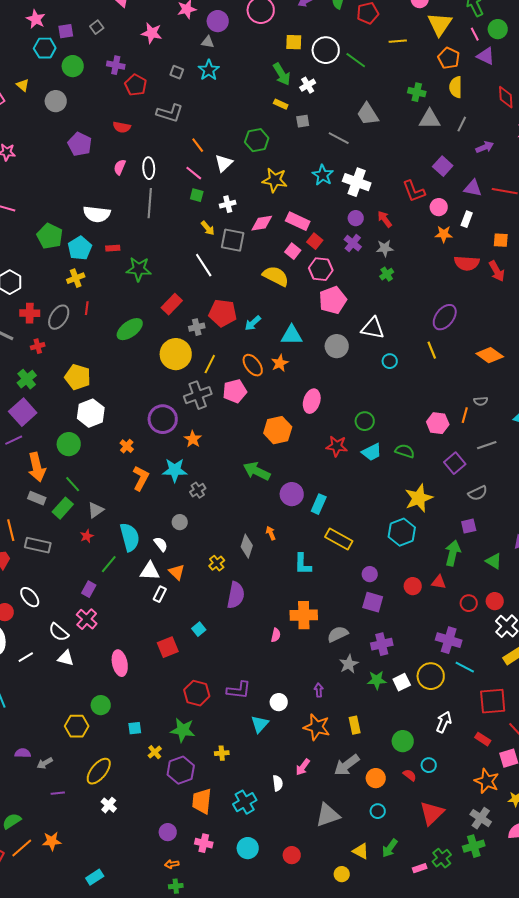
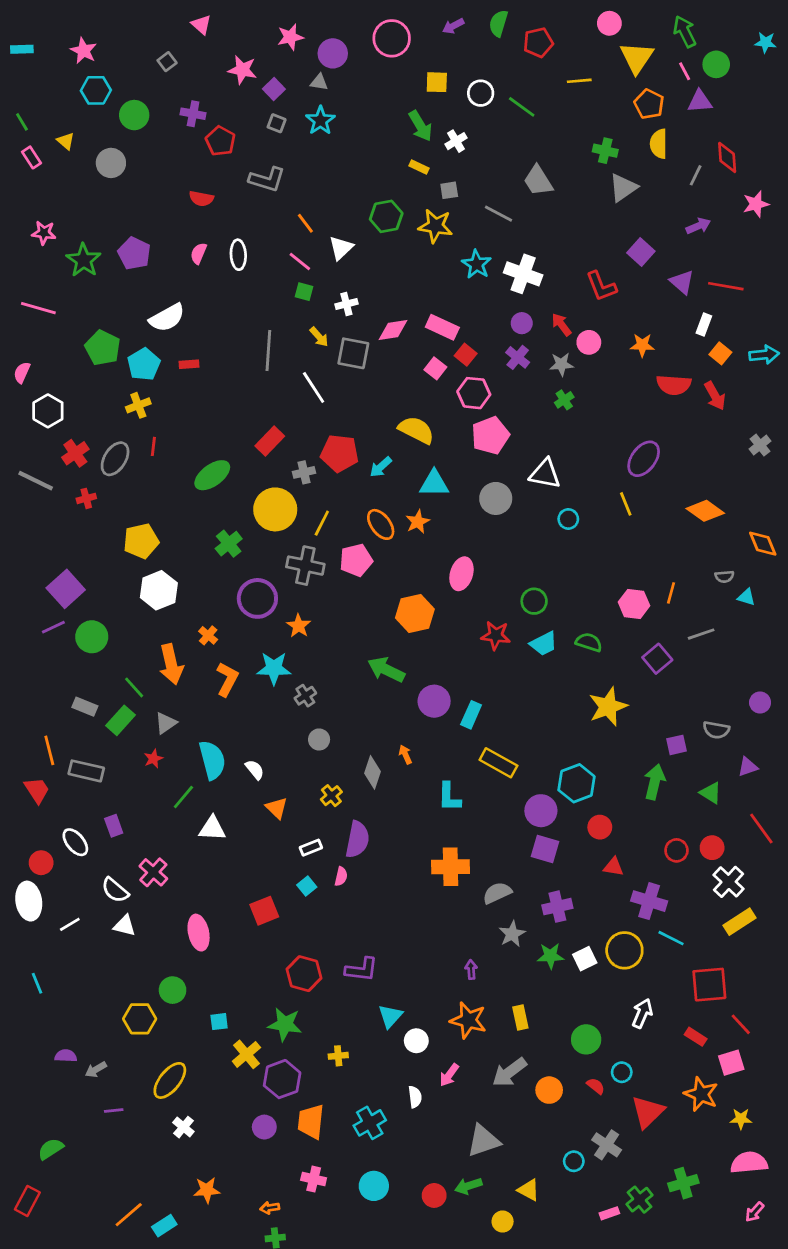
purple square: (66, 31) -> (274, 89), moved, turned -35
white circle: (326, 50) -> (481, 93), size x0.7
purple triangle: (486, 56) -> (700, 101), turned -30
gray triangle: (430, 119) -> (623, 188), turned -35
gray line: (462, 124) -> (696, 175), moved
purple pentagon: (80, 144) -> (134, 253), moved
yellow star: (275, 180) -> (435, 226), moved
purple triangle: (473, 188) -> (682, 282), turned 30
gray line: (150, 203) -> (268, 351), moved
pink circle: (439, 207) -> (589, 342), moved
white semicircle: (97, 214) -> (167, 318), turned -36
white rectangle: (467, 219) -> (704, 325), moved
orange square: (501, 240) -> (720, 353), turned 35
green star: (139, 269) -> (84, 260), moved, turned 30
yellow semicircle: (276, 276) -> (416, 430), moved
red cross: (30, 313) -> (75, 453), turned -36
yellow pentagon: (78, 377) -> (141, 541), turned -30
green cross: (27, 379) -> (229, 544), moved
gray cross: (198, 395) -> (305, 566), turned 32
gray semicircle: (481, 401) -> (724, 577), moved
green circle: (69, 444) -> (92, 637), moved
orange arrow: (37, 467) -> (171, 664), moved
gray semicircle: (478, 493) -> (716, 730), moved, turned 36
gray circle: (180, 522) -> (319, 739), moved
cyan hexagon: (402, 532) -> (577, 783), moved
white triangle: (150, 571) -> (212, 828), moved
purple circle: (370, 574) -> (541, 811), size x1.5
red triangle: (439, 582) -> (613, 867), moved
purple rectangle: (89, 589) -> (114, 826), moved, turned -49
white rectangle: (160, 594) -> (311, 848), moved, turned 42
pink semicircle: (276, 635) -> (341, 876), moved
white circle: (279, 702) -> (416, 1041), moved
yellow cross: (155, 752) -> (246, 1054), size x1.5
cyan circle: (378, 811) -> (574, 1161), moved
red triangle: (432, 813) -> (648, 1112), moved
gray cross: (481, 818) -> (607, 1145), moved
purple circle: (168, 832) -> (264, 1127), moved
orange star: (52, 841) -> (207, 1190), moved
orange line: (22, 848) -> (129, 1215), moved
green arrow: (390, 848) -> (468, 1186), moved, turned 36

